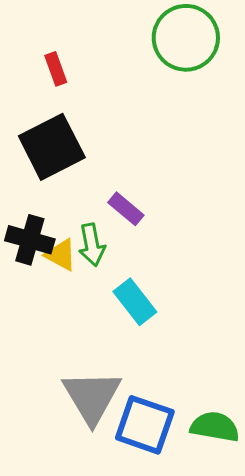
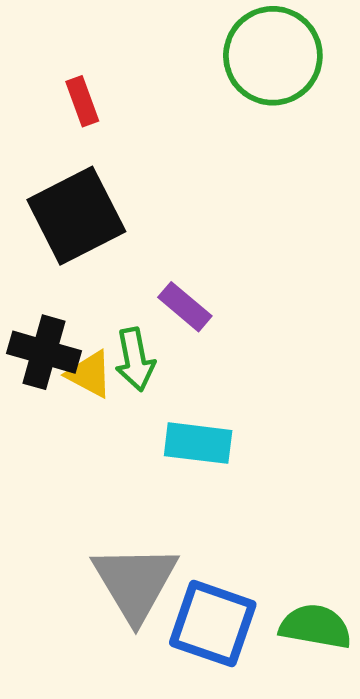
cyan rectangle: (135, 302) -> (198, 443), turned -45

